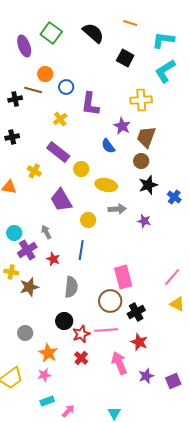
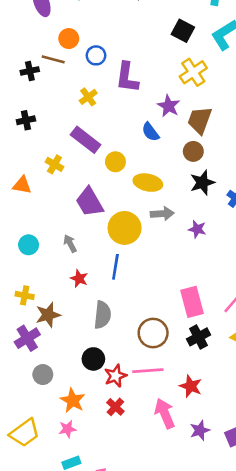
black square: (125, 58) -> (183, 31), moved
yellow cross: (141, 100) -> (193, 72), turned -30
yellow circle: (88, 220) -> (125, 228), size x1.6
purple cross: (27, 250) -> (27, 338), moved
pink rectangle: (123, 277) -> (192, 302), moved
black cross: (136, 312) -> (198, 337), moved

